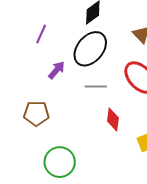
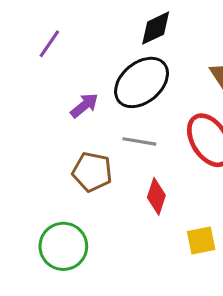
purple line: (41, 34) -> (49, 44), moved
brown pentagon: (36, 113) -> (92, 172), moved

